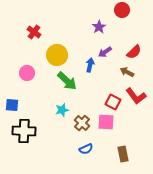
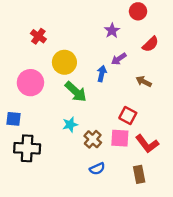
red semicircle: (134, 52) -> (150, 44), moved
pink circle: (27, 73) -> (30, 83), size x1.5
red L-shape: (136, 96) -> (147, 144), moved

